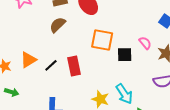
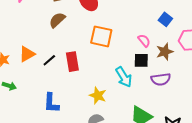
black square: (125, 55) -> (141, 60), moved
cyan arrow: (124, 94) -> (124, 77), moved

